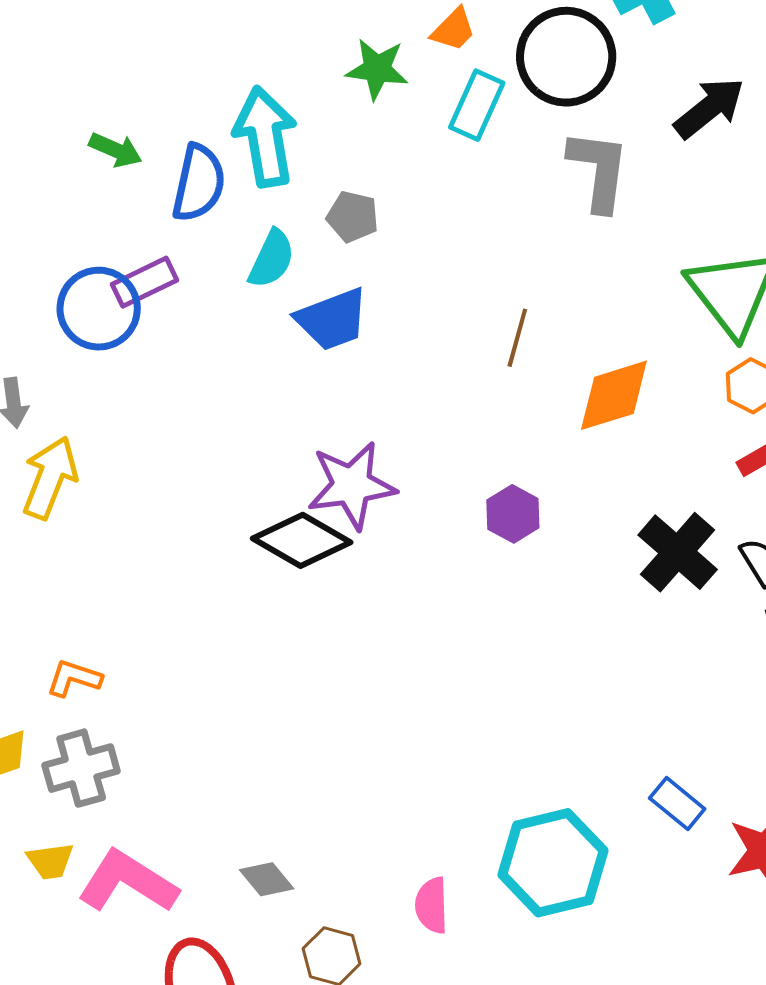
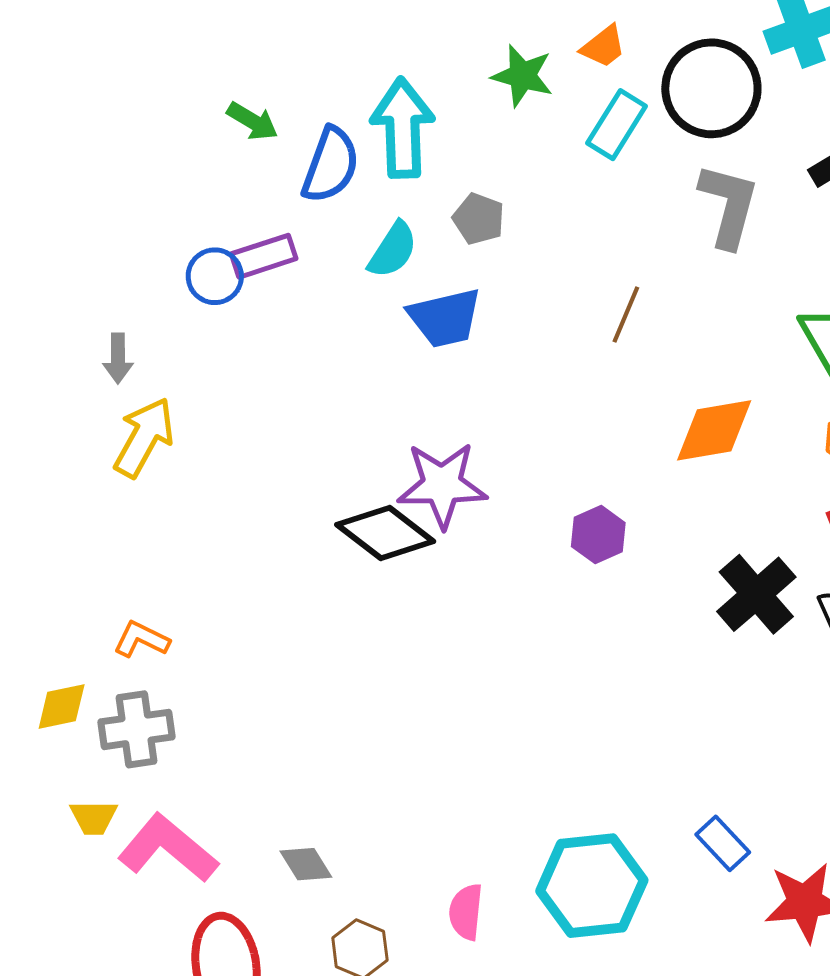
blue circle: (99, 309) -> (215, 276), size x0.7
brown line: (517, 338) -> (626, 315), moved

